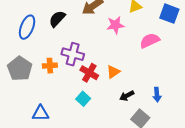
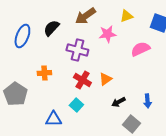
purple cross: (73, 54) -> (77, 50), moved
gray pentagon: (20, 69) -> (15, 94), moved
blue triangle: (41, 113) -> (53, 119), moved

